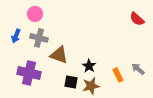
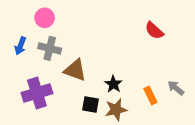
red semicircle: (137, 19) -> (154, 31), moved
purple cross: (29, 73) -> (37, 93), turned -30

